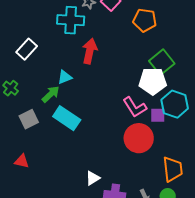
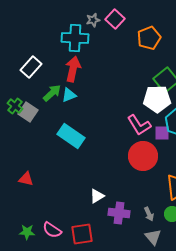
orange pentagon: (145, 20) -> (149, 38), turned -30
red arrow: (90, 51) -> (73, 69), moved
green arrow: (51, 94) -> (52, 93), moved
gray square: (29, 119) -> (28, 112), moved, turned -30

